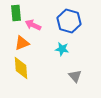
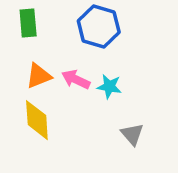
blue hexagon: (69, 21) -> (99, 26), moved
pink arrow: (33, 25) -> (76, 79), moved

